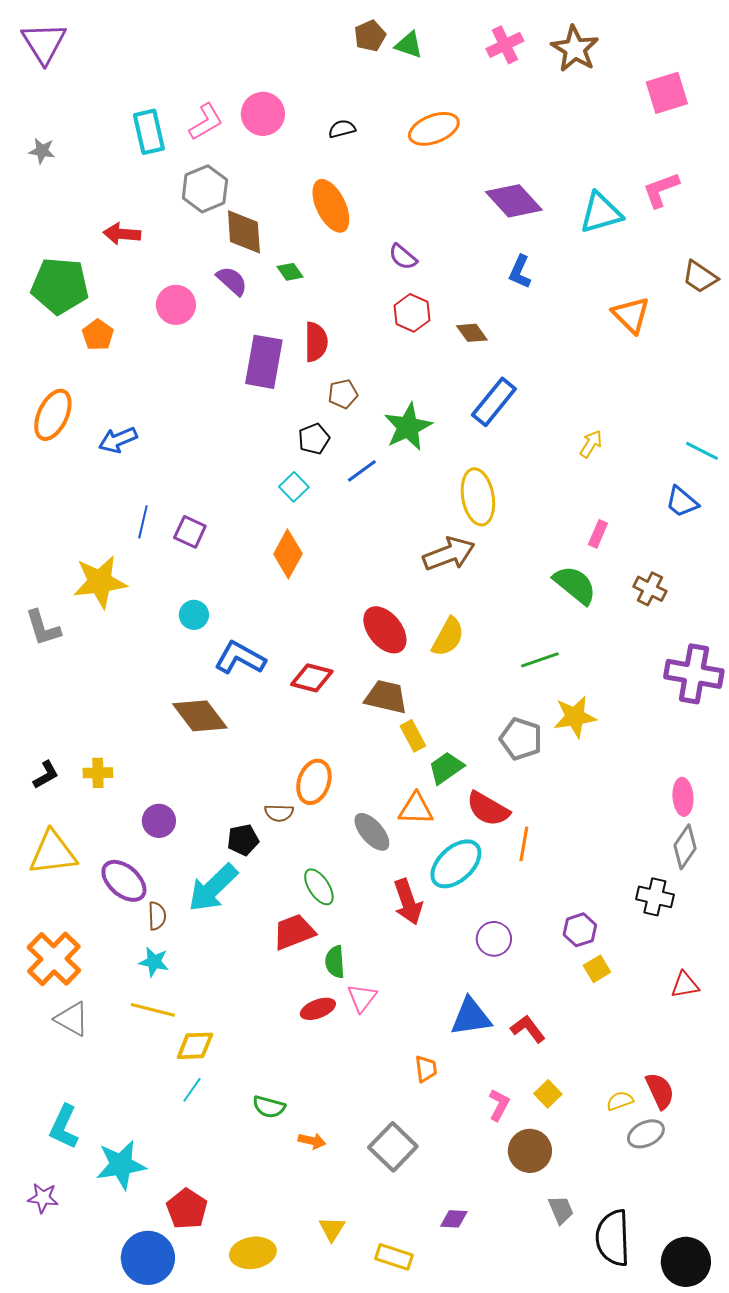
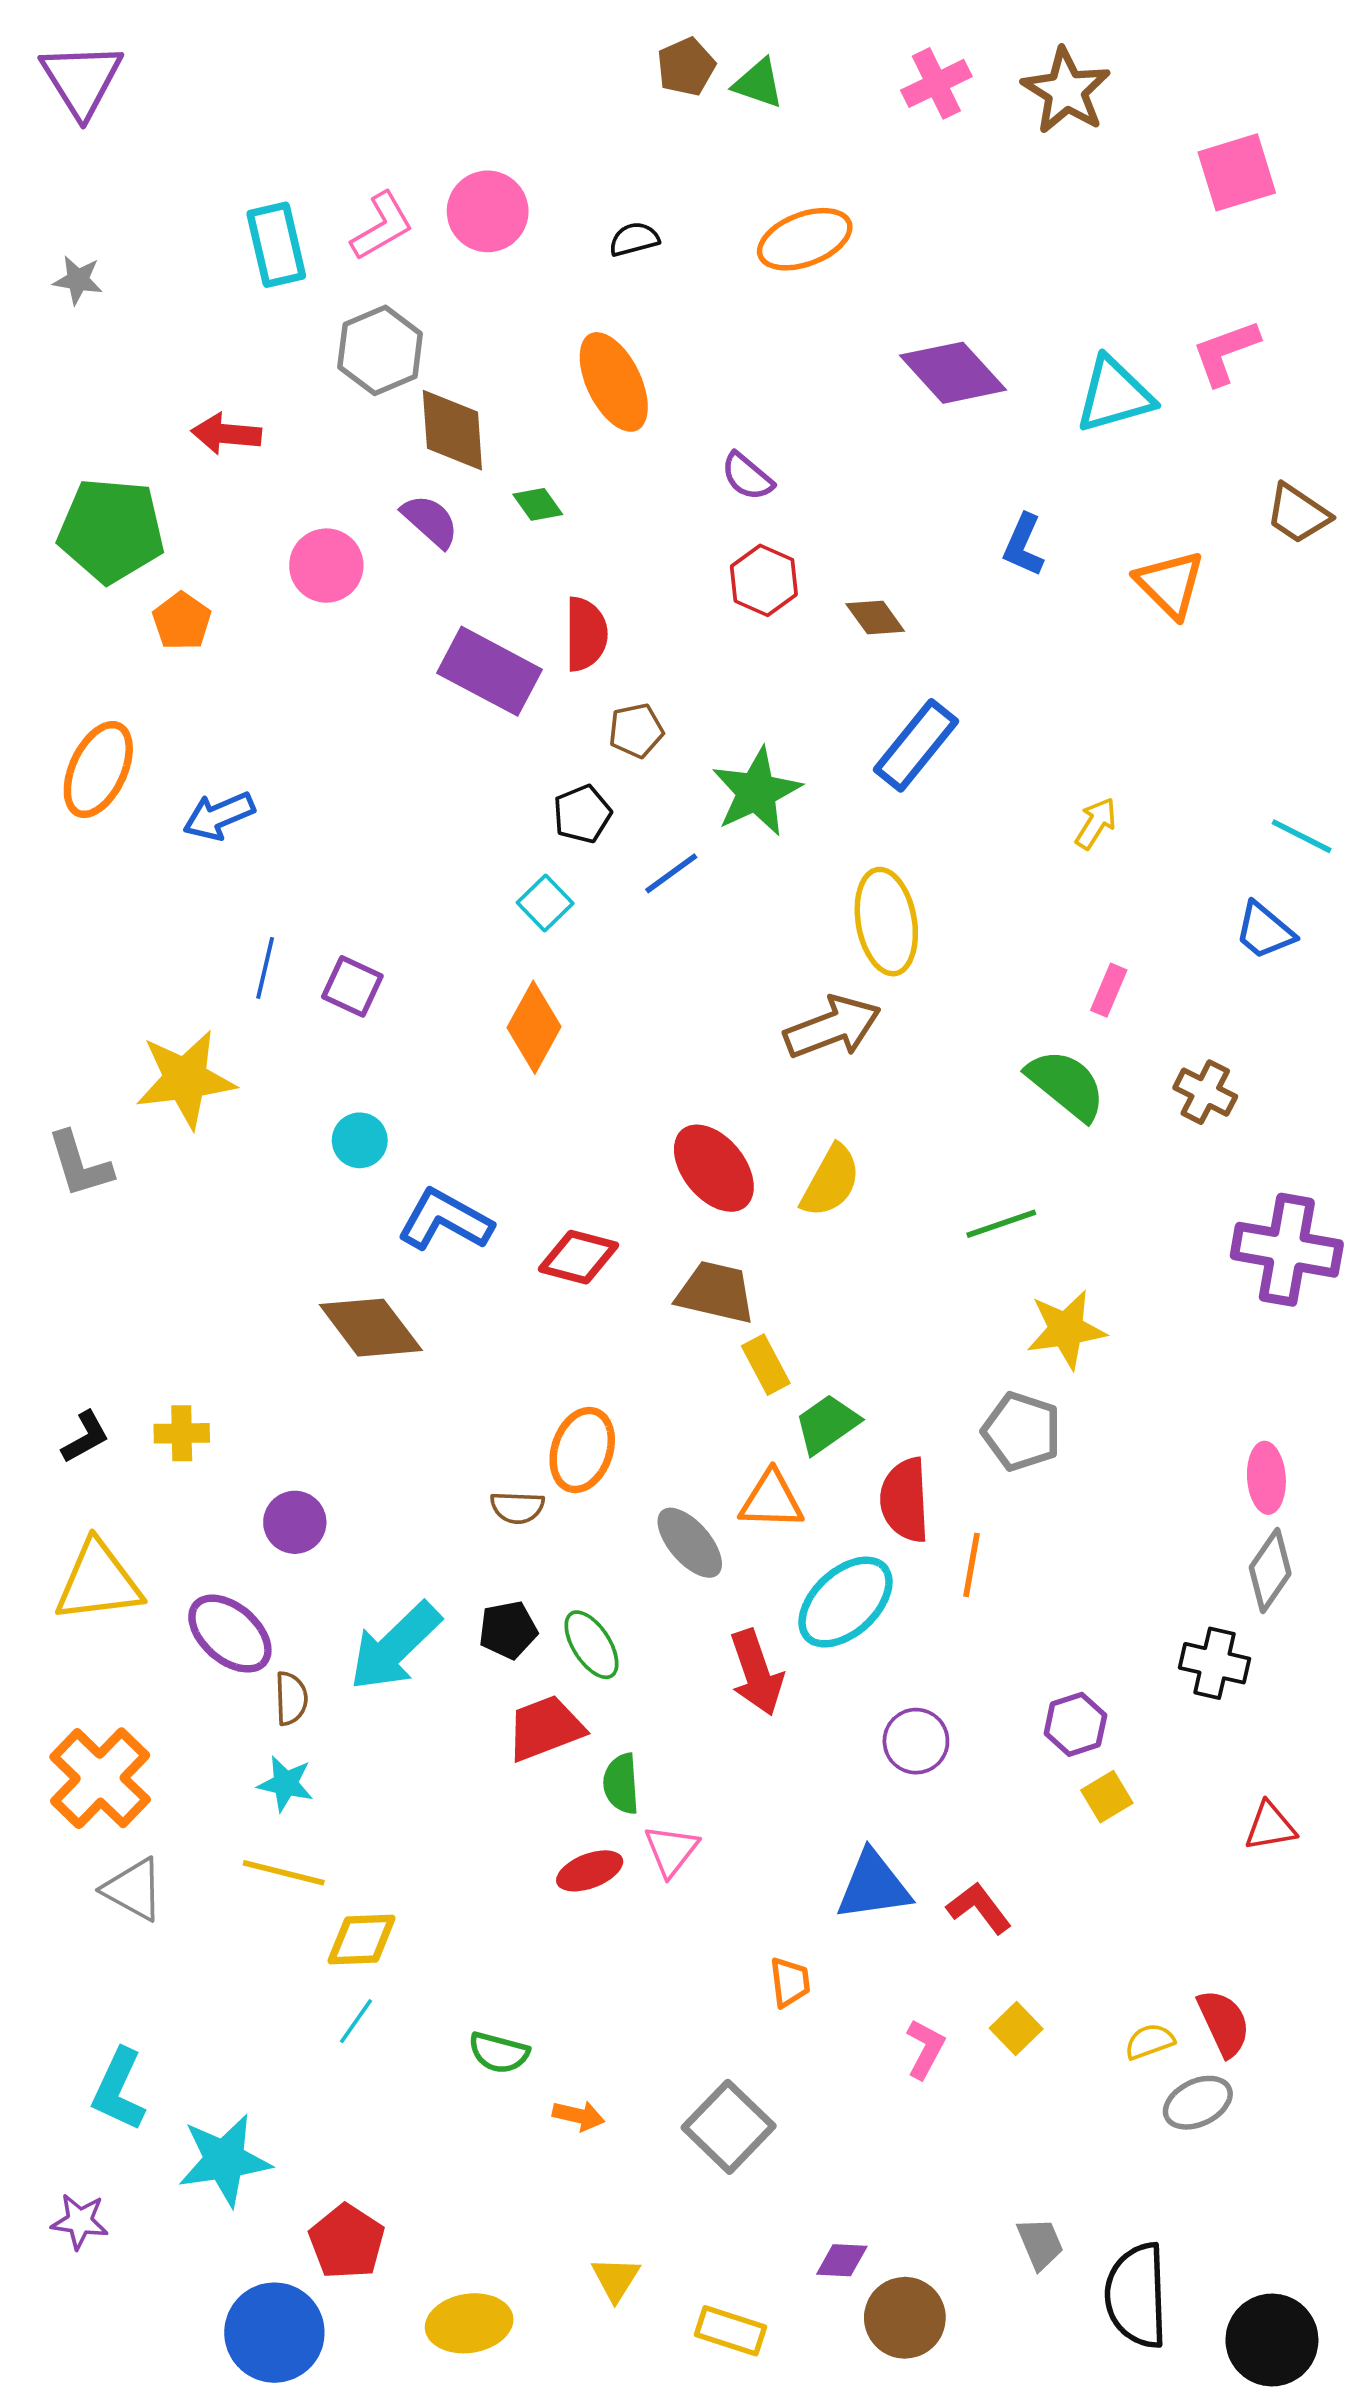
blue L-shape: (520, 272) -> (1024, 545), moved
purple rectangle: (264, 362) -> (490, 671), turned -72
gray pentagon: (521, 739) -> (1022, 1431), moved
red semicircle: (488, 809) -> (905, 1500), turned 57
black pentagon: (243, 840) -> (508, 1630), moved
brown circle: (530, 1151) -> (905, 2318), moved

